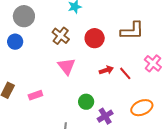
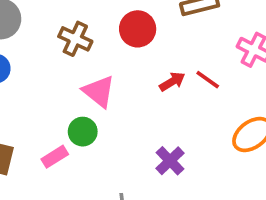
green circle: (86, 102) -> (83, 132), moved
purple cross: (105, 116) -> (170, 161), moved

